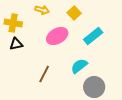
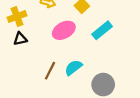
yellow cross: (13, 23) -> (17, 16), turned -30
cyan semicircle: (79, 66) -> (73, 68), moved

